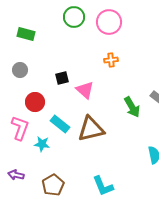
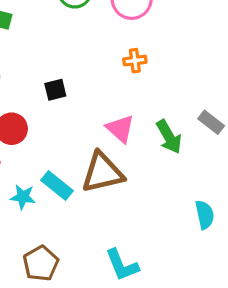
pink triangle: (85, 90) -> (120, 129), moved
cyan rectangle: (60, 124) -> (57, 186), moved

